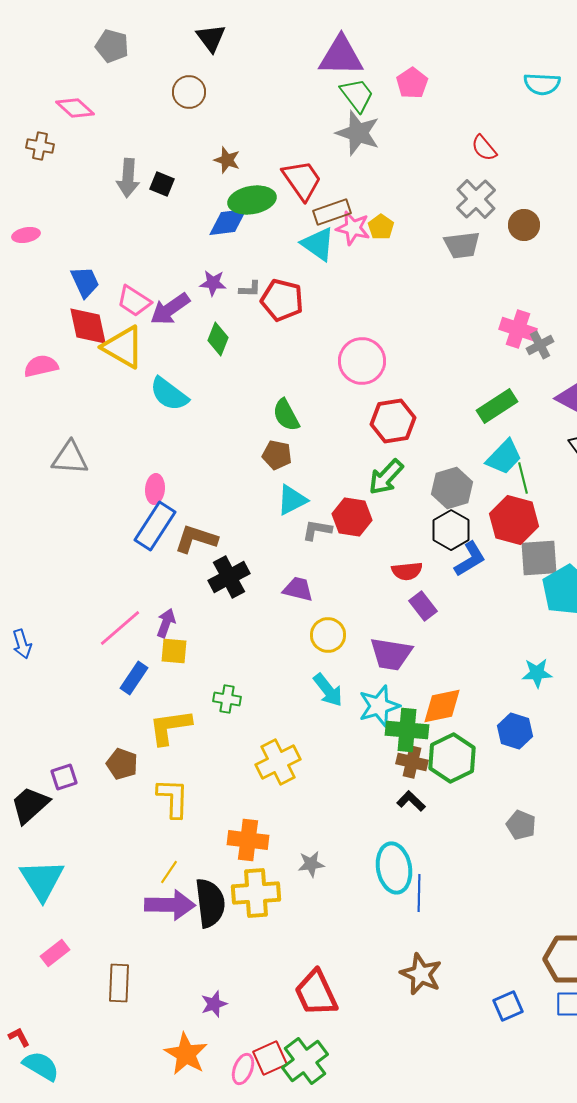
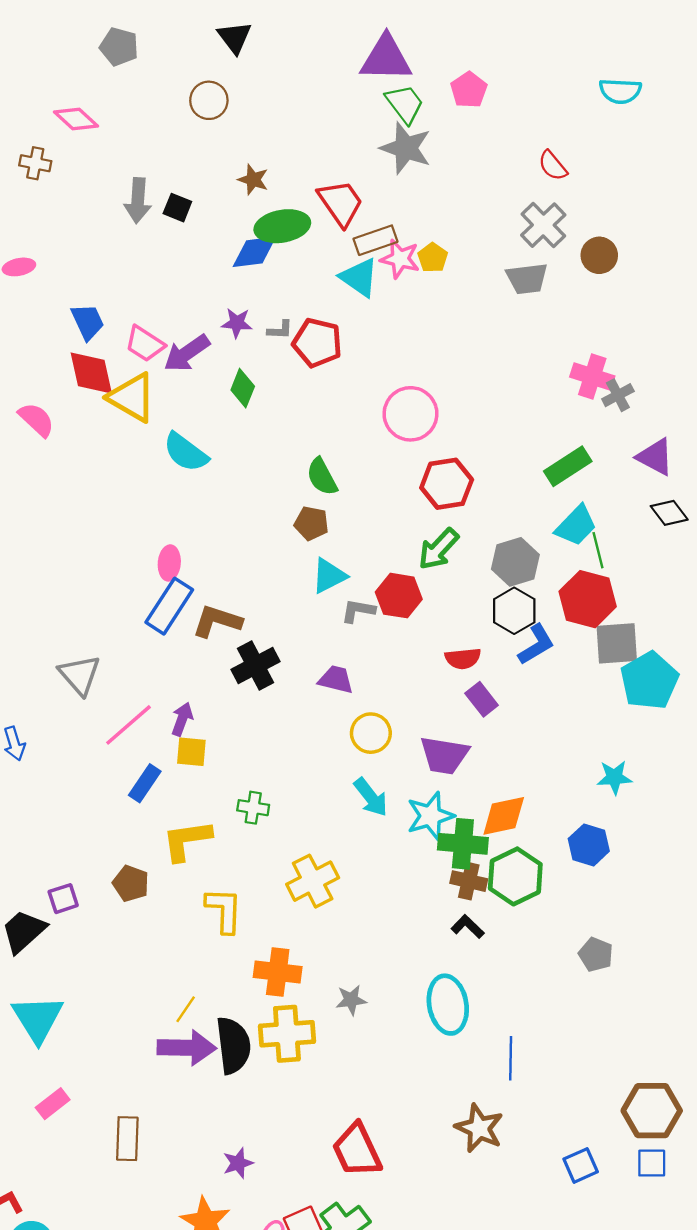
pink semicircle: (41, 366) -> (36, 420), turned 56
gray triangle: (70, 458) -> (80, 675), moved, turned 45
yellow L-shape: (173, 798) -> (224, 910), moved
blue line: (419, 893) -> (511, 1058), moved

